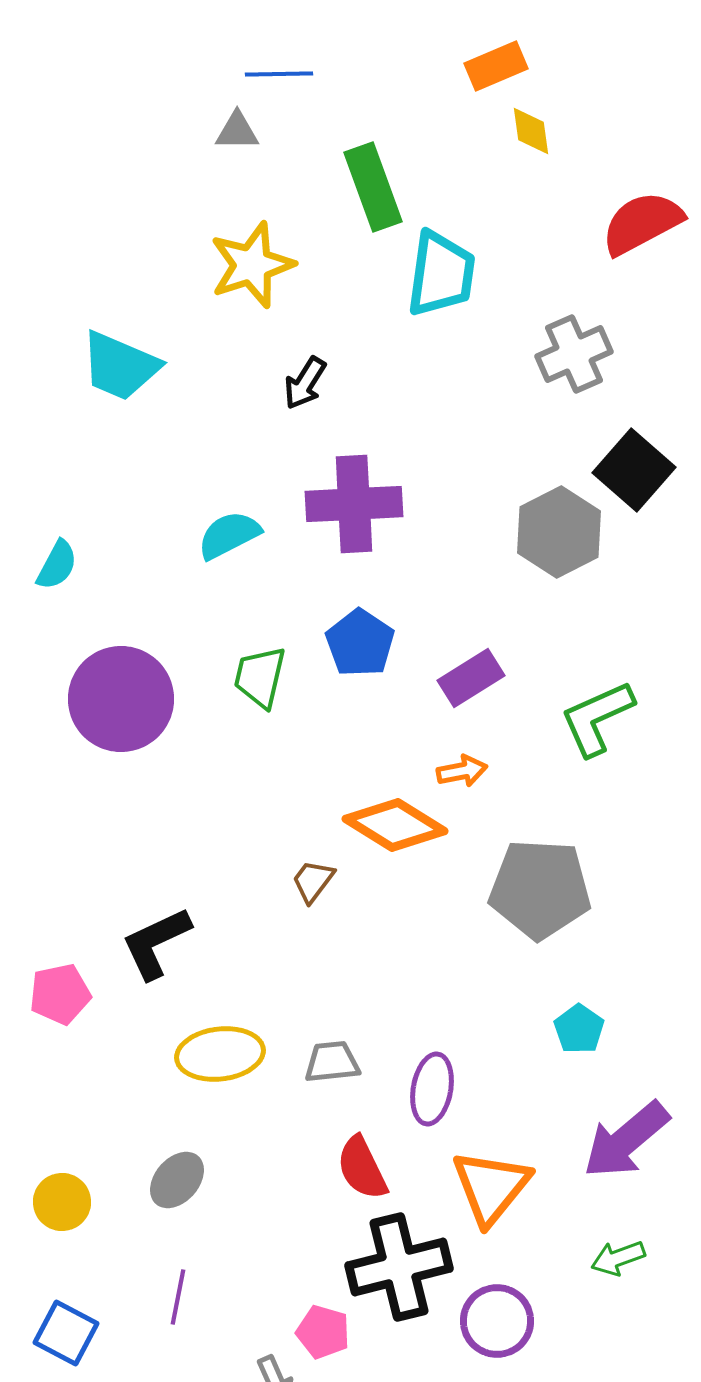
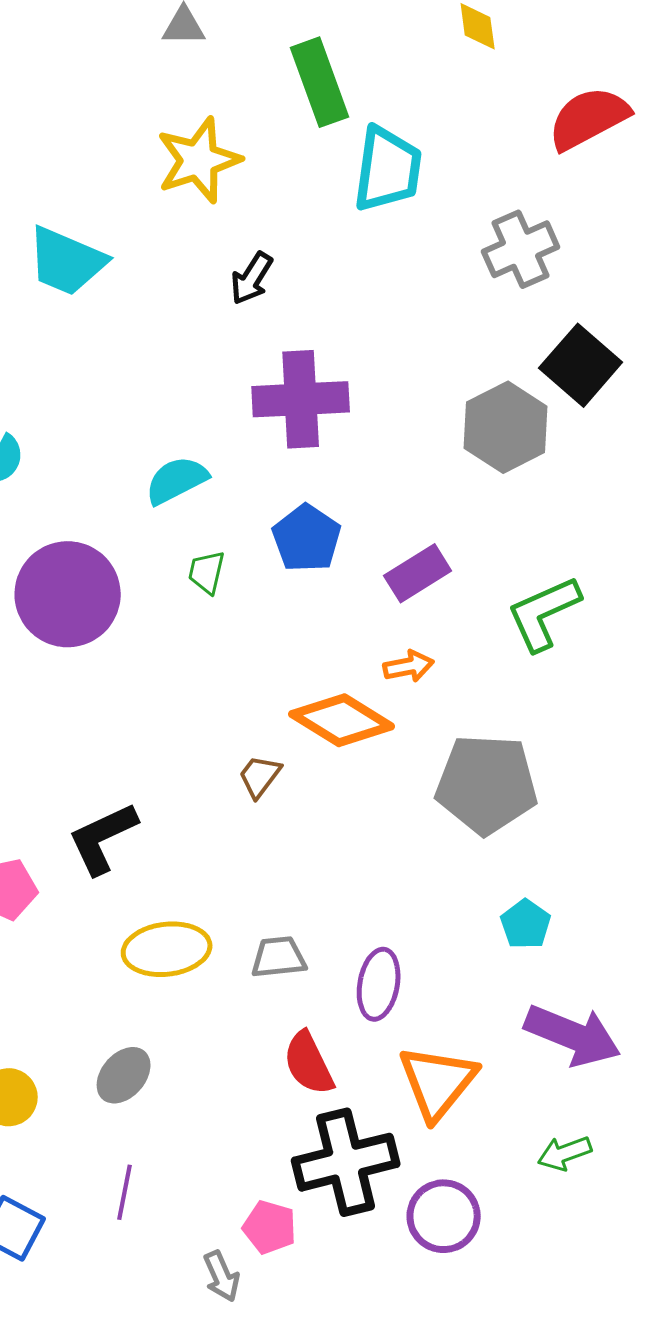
cyan semicircle: (229, 535) -> (177, 480), moved
green trapezoid: (260, 677) -> (207, 572), size x0.7
purple arrow: (626, 1140) -> (573, 1035), turned -118

